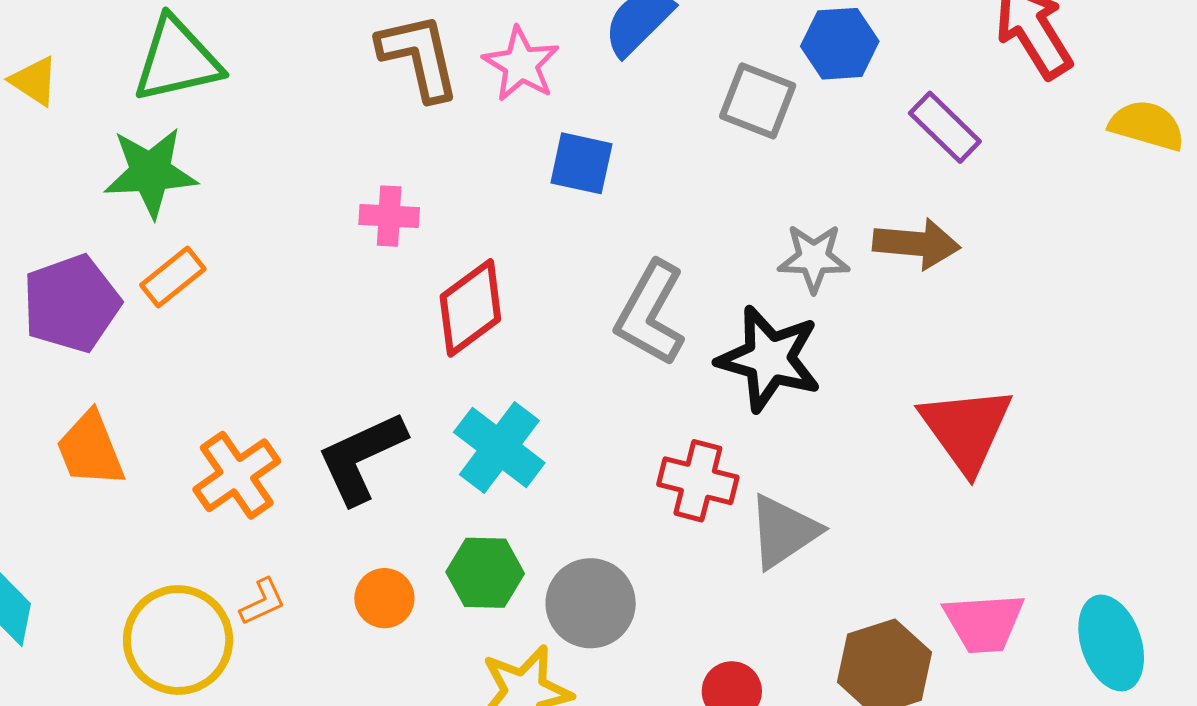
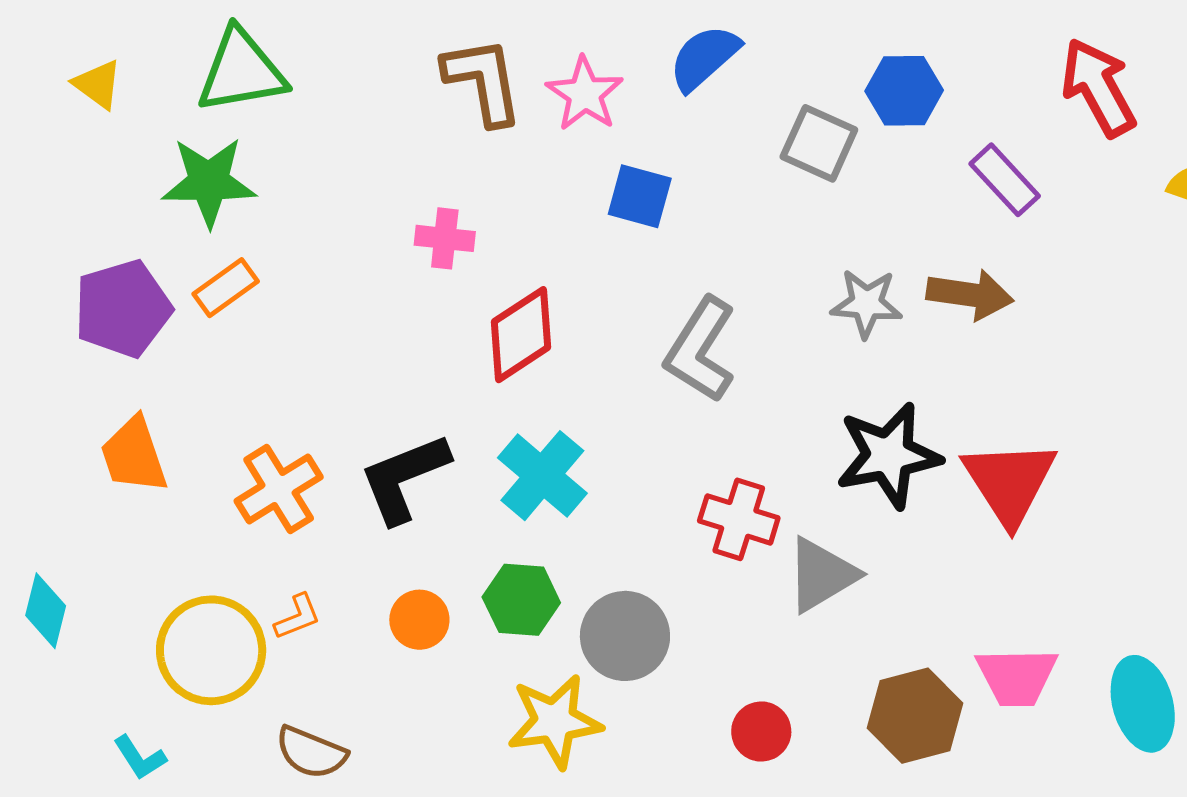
black star: (769, 359) -> (888, 455), moved, turned -30

